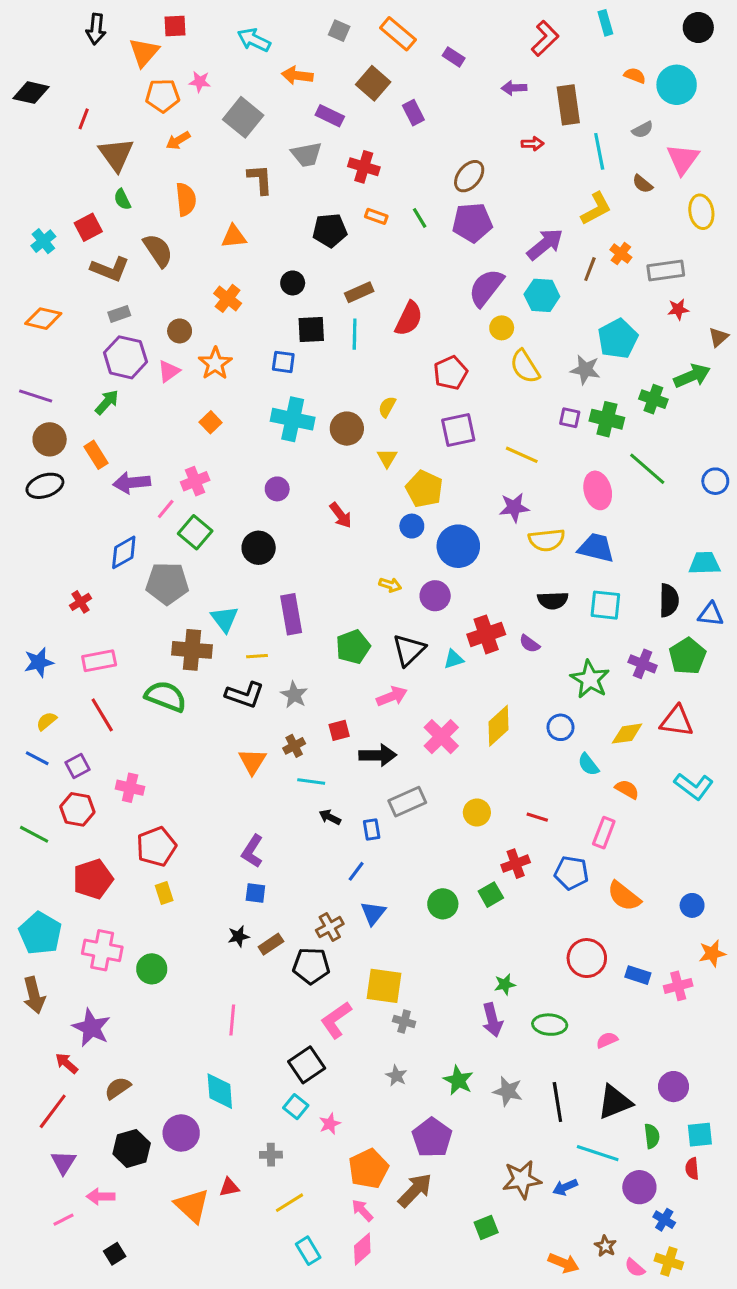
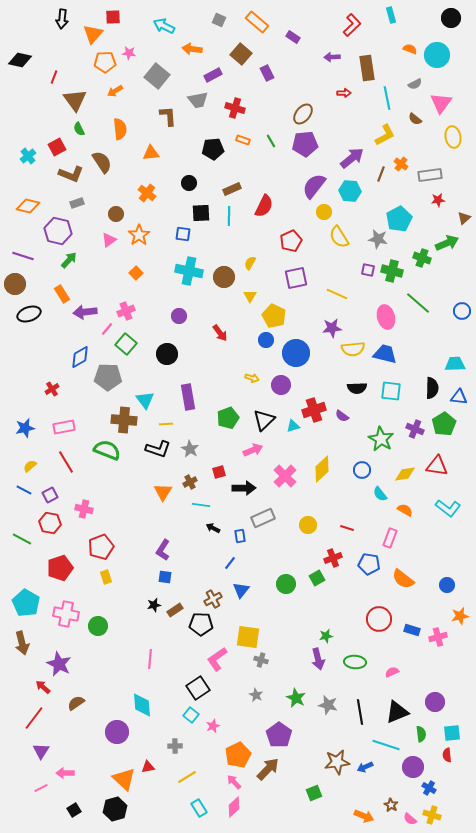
purple rectangle: (330, 116) -> (213, 75), turned -54
purple hexagon: (125, 357) -> (58, 231), moved
brown circle: (50, 439) -> (15, 284), moved
black hexagon: (132, 1148) -> (115, 809), moved

